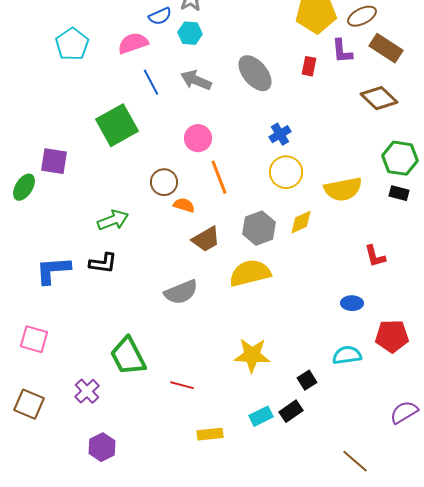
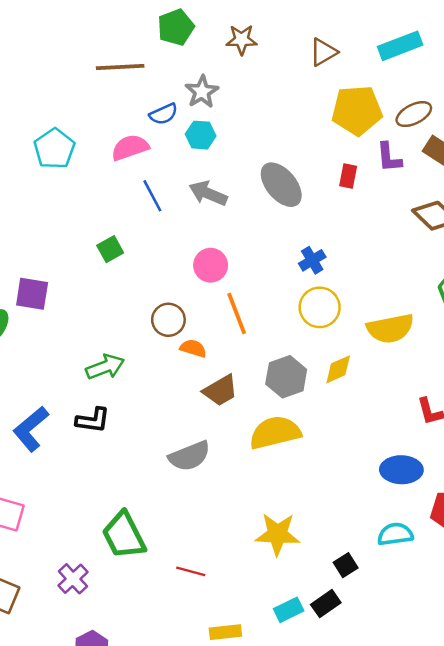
green square: (117, 125) -> (110, 249), size x0.5
blue L-shape: (53, 270) -> (31, 429), turned -36
blue ellipse: (352, 303) -> (401, 470), size x1.5

